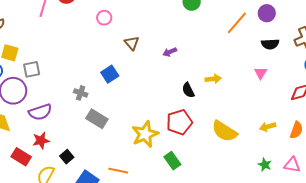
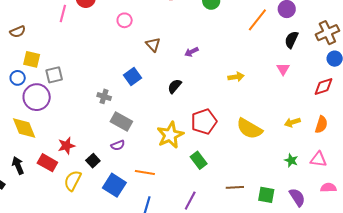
black semicircle: (270, 44) -> (291, 40), turned 120
black semicircle: (188, 90) -> (175, 86), moved, turned 70
purple semicircle: (40, 112) -> (118, 145), moved, size x0.6

